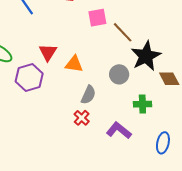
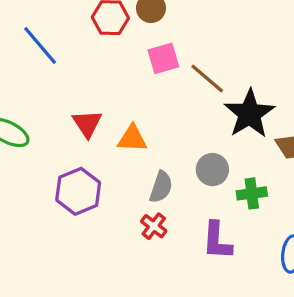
gray circle: (119, 74) -> (212, 170), moved
purple hexagon: (29, 77) -> (78, 191), moved
purple L-shape: (119, 130) -> (217, 241), turned -120

